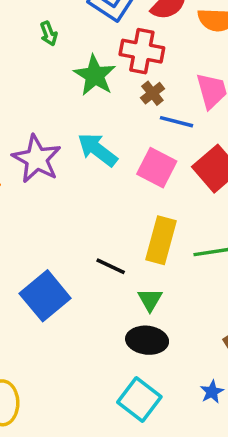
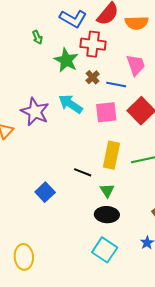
brown cross: (152, 93) -> (93, 77), moved
pink square: (157, 168) -> (106, 112), turned -30
blue square: (45, 296) -> (45, 192), size x0.7

